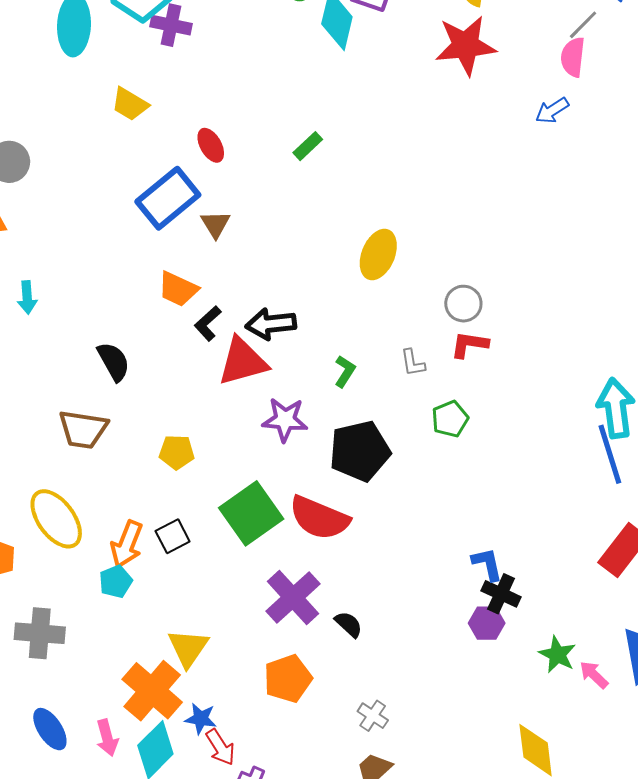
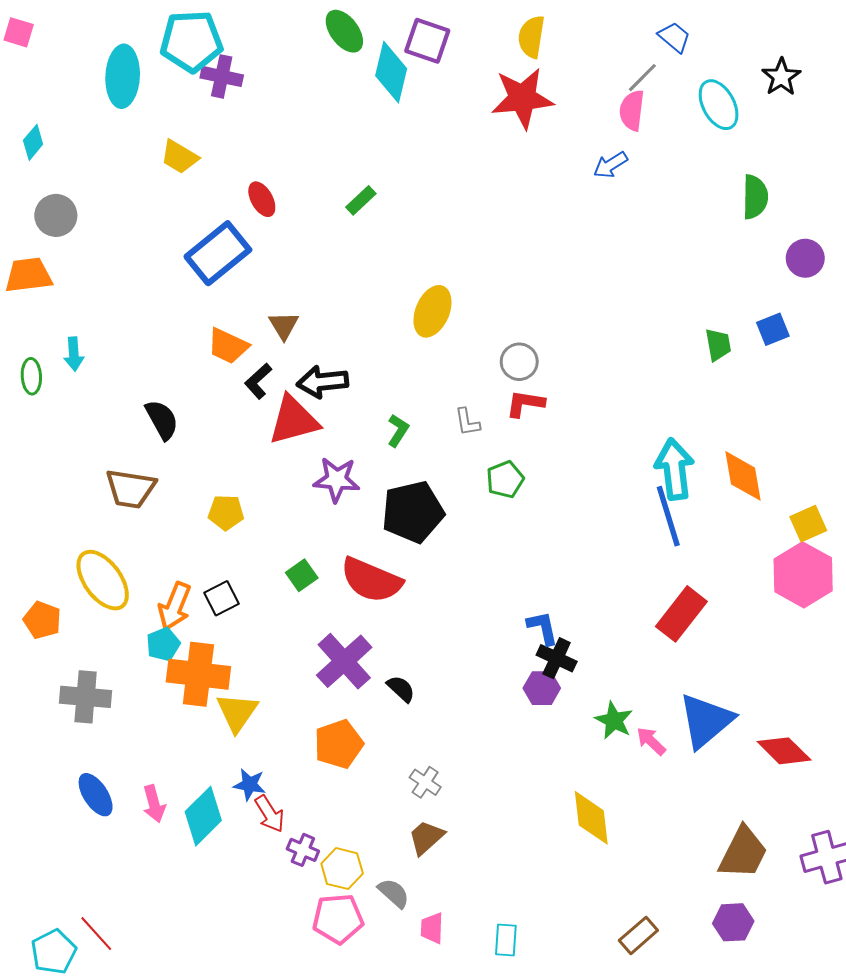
brown triangle: (216, 224) -> (284, 325), moved
green square: (251, 513) -> (302, 575), size x0.5
orange cross: (152, 691) -> (198, 674), moved, turned -34

